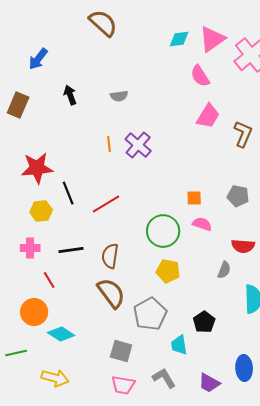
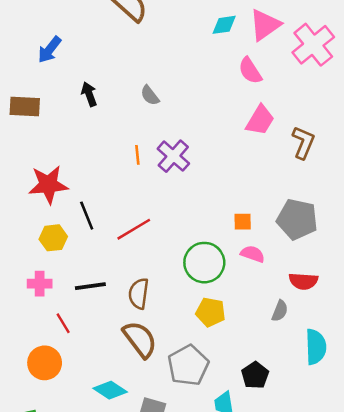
gray semicircle: (119, 96) -> (150, 95), turned 60
brown rectangle: (18, 105) -> (25, 107), turned 70
gray pentagon: (238, 196) -> (297, 219), size x1.5
cyan diamond: (61, 334) -> (110, 390), moved

